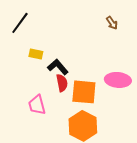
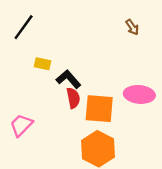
pink trapezoid: (37, 105) -> (21, 125), moved, turned 60

